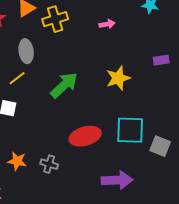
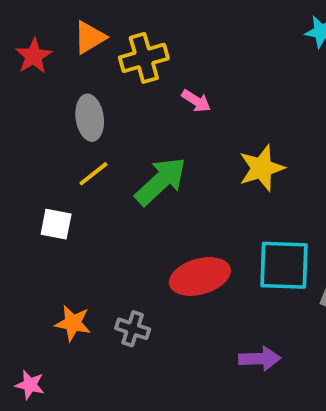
pink arrow: (107, 24) -> (196, 101), moved, turned 42
yellow line: (17, 78) -> (93, 174), moved
purple arrow: (117, 180) -> (260, 359), size x0.7

